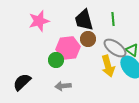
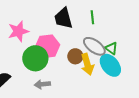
pink star: (39, 21) -> (18, 31), moved
brown circle: (88, 39) -> (75, 56), moved
green circle: (56, 60) -> (35, 58), size x1.6

